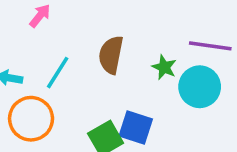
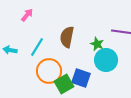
cyan circle: (200, 87) -> (106, 60), moved
orange circle: (31, 119) -> (49, 71), moved

